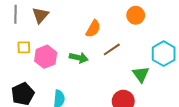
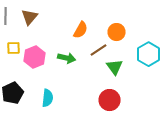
orange circle: (136, 15) -> (117, 32), moved
green triangle: (141, 74) -> (115, 67), moved

